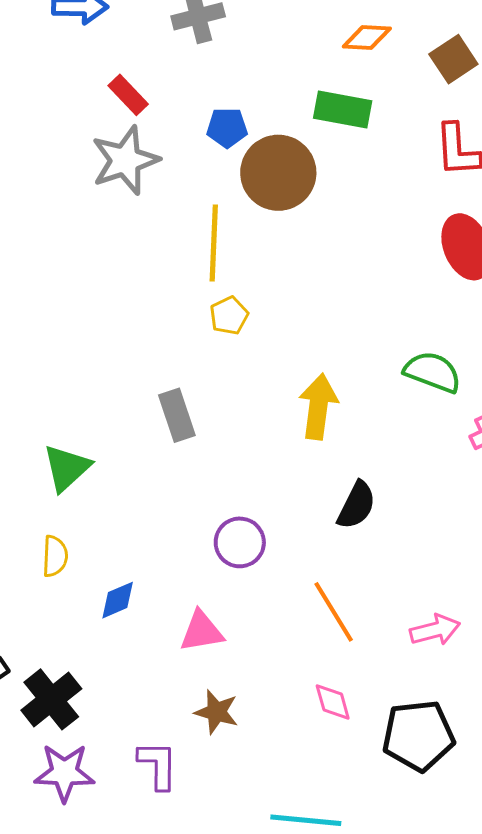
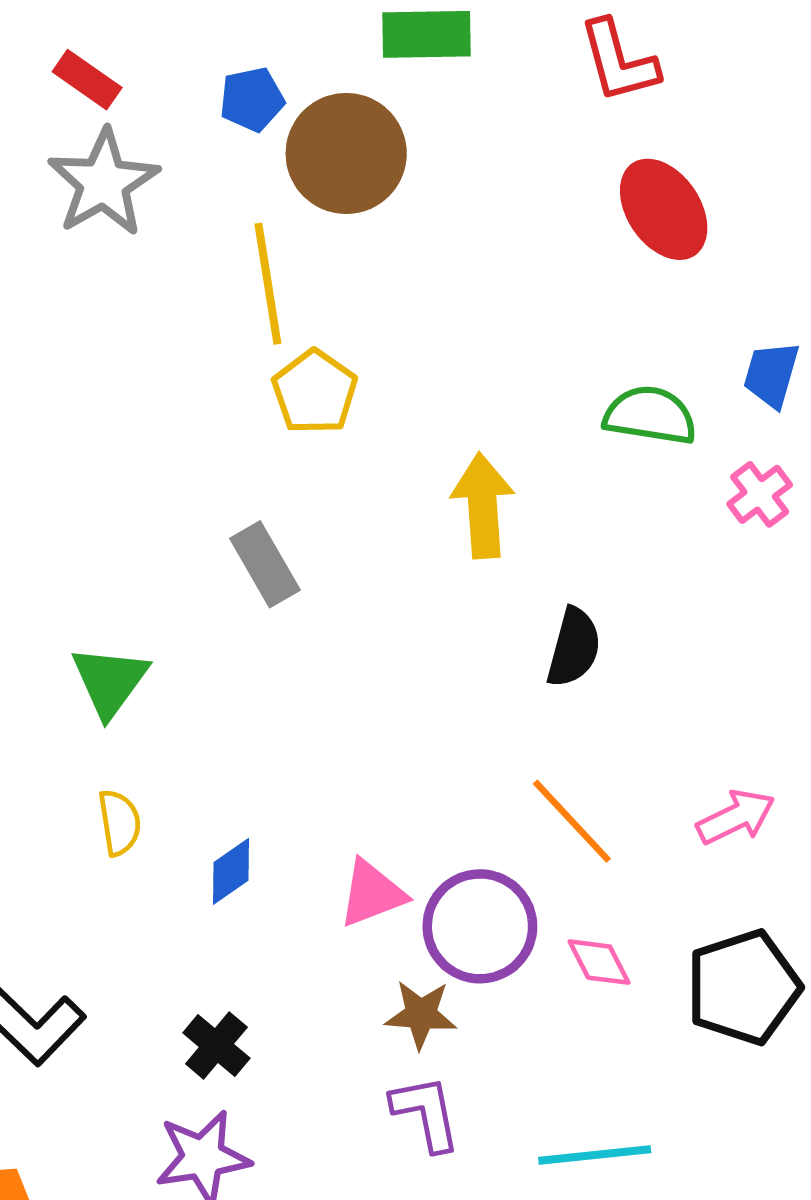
yellow pentagon: (229, 316) -> (315, 392), size x1.4
purple circle: (240, 542) -> (480, 926), moved, size x1.4
black cross: (51, 699) -> (216, 1046), moved, size x0.7
purple L-shape: (158, 765) -> (426, 1113), moved

